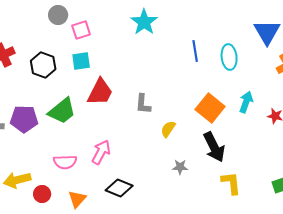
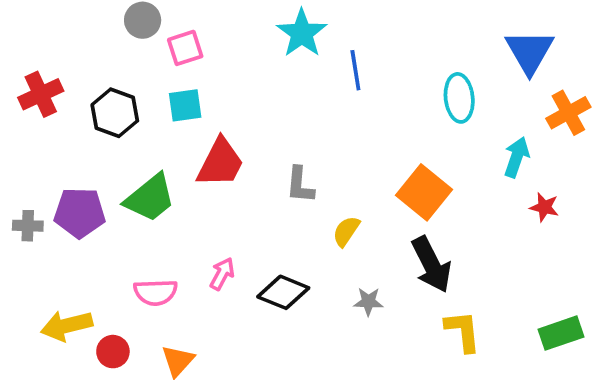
blue line: (195, 51) -> (355, 70), moved
cyan arrow: (246, 102) -> (517, 157), moved
pink arrow: (101, 152) -> (222, 274), size x0.7
black diamond: (119, 188) -> (283, 292), moved

